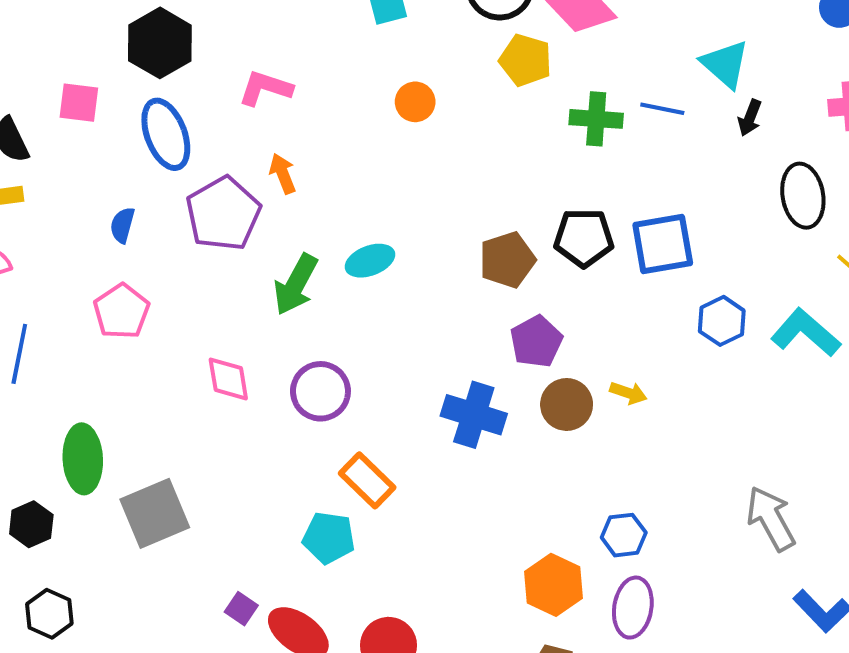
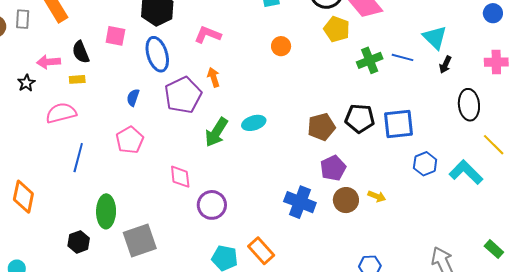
green cross: (596, 119) -> (370, 60), turned -30
purple circle: (320, 391) -> (212, 205), moved
orange rectangle: (367, 480) -> (261, 251), moved

